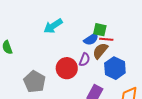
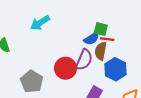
cyan arrow: (53, 26) -> (40, 23), moved
brown semicircle: (100, 51) -> (101, 51), turned -30
purple semicircle: (84, 60) -> (84, 60), size x1.5

